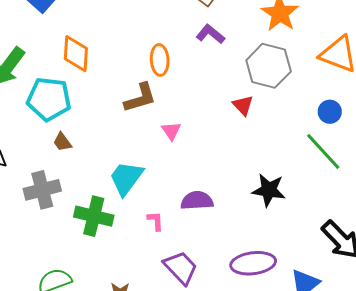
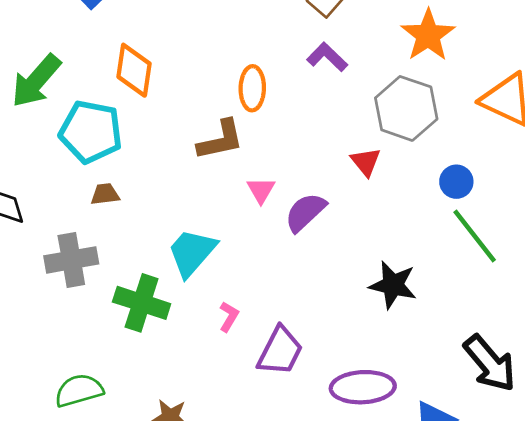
blue circle: (330, 112) -> (456, 182), moved
brown trapezoid: (62, 142) -> (105, 194), turned 115
purple semicircle: (197, 201) -> (305, 212), moved, turned -44
pink L-shape: (156, 221) -> (229, 317), turned 30
purple trapezoid: (181, 268) -> (280, 351), moved, turned 66

